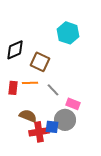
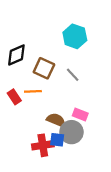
red rectangle: (13, 88) -> (14, 97), turned -40
gray line: (53, 90) -> (73, 75), moved
brown semicircle: (28, 116) -> (56, 120), moved

